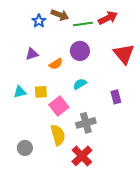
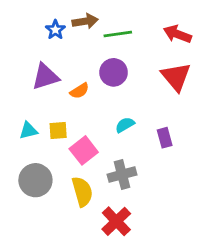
brown arrow: (60, 15) -> (85, 21), turned -30
red arrow: (108, 18) -> (177, 34), moved, turned -132
purple triangle: (32, 54) -> (45, 77), size x1.5
cyan semicircle: (80, 84) -> (125, 125), moved
gray circle: (25, 148) -> (35, 180), moved, size x1.5

